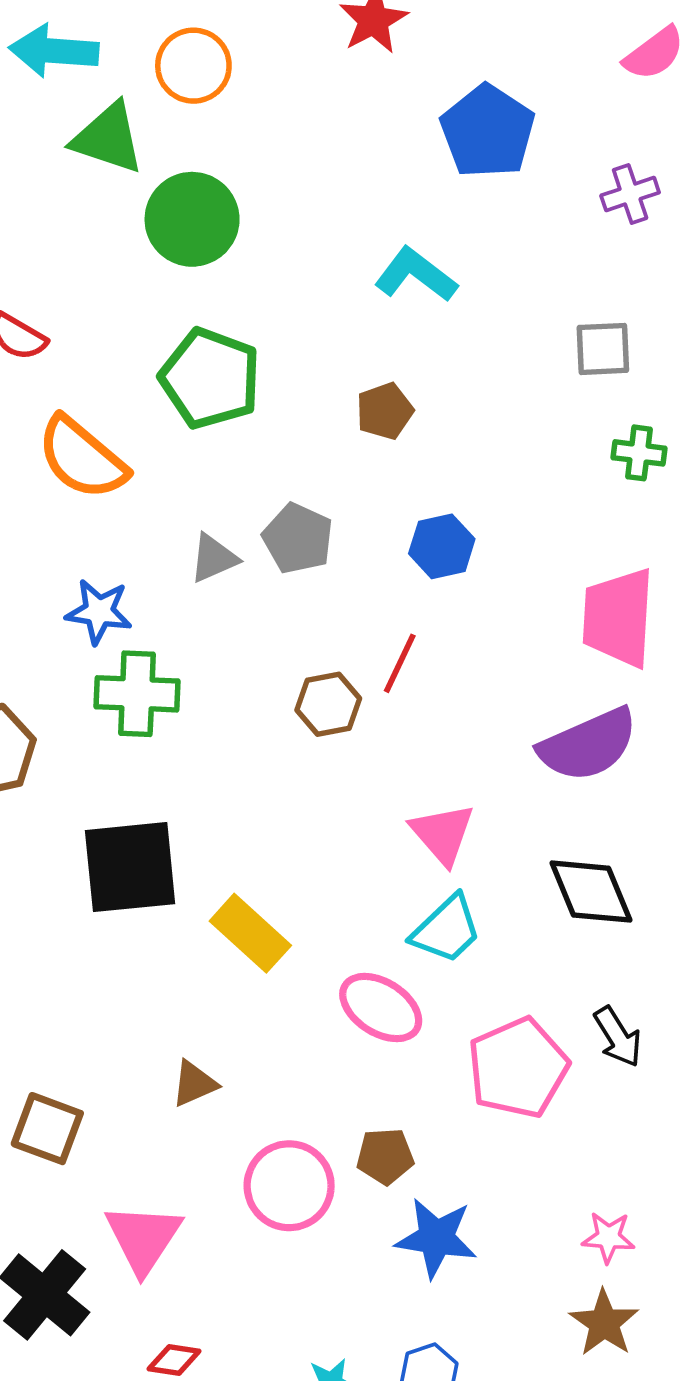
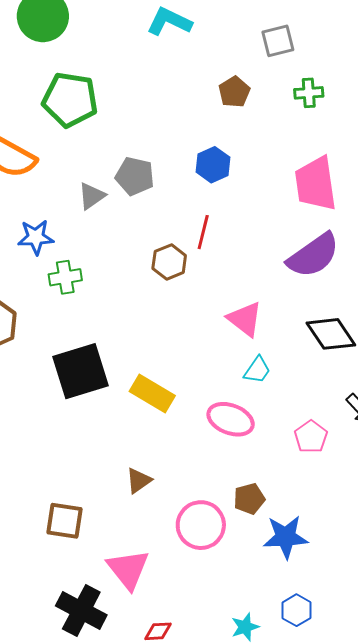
brown pentagon: (385, 411) -> (234, 92), moved
green cross: (137, 694) -> (65, 277), size x0.7
cyan trapezoid: (447, 929) -> (257, 370), size x0.7
pink pentagon: (518, 1068) -> (311, 437), size x0.6

